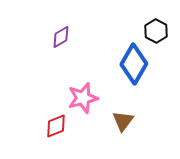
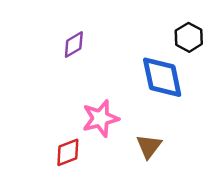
blue diamond: (134, 64) -> (162, 77), turned -42

